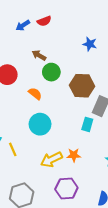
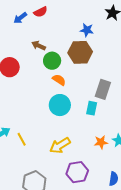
brown hexagon: (82, 86) -> (80, 52), moved
orange semicircle: (35, 94) -> (59, 80), moved
cyan circle: (40, 124) -> (60, 105), moved
orange star: (74, 155) -> (101, 142), moved

